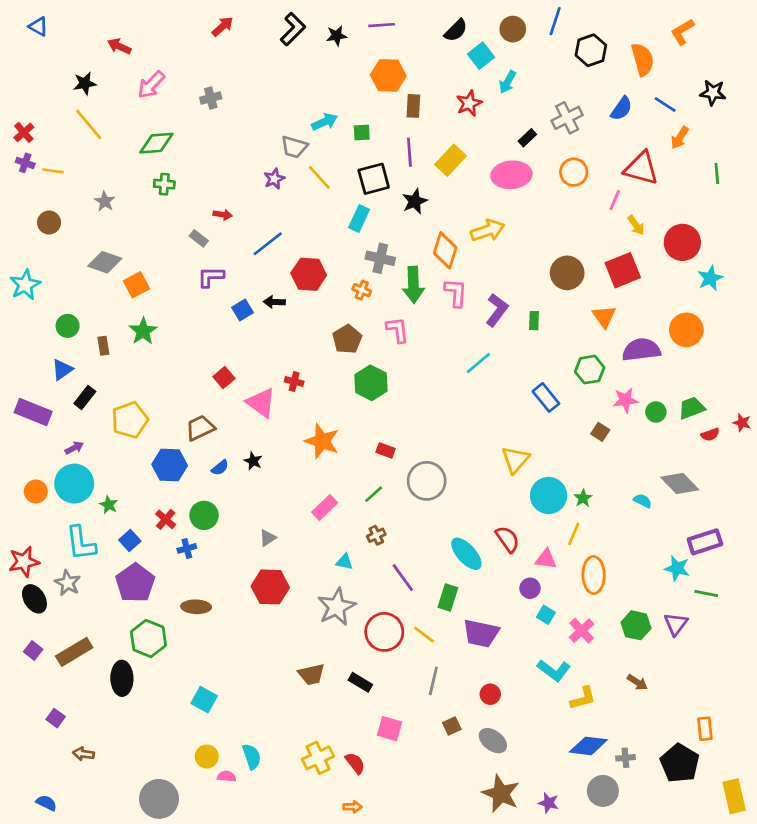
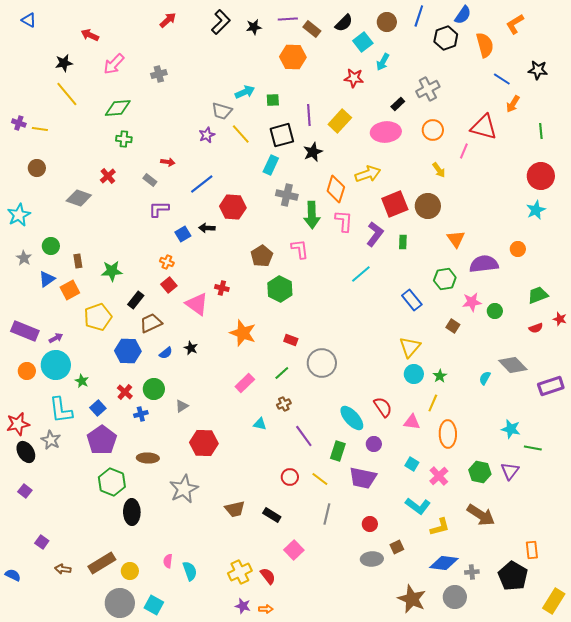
red star: (469, 103) -> (354, 78), turned 30
brown rectangle: (413, 106) -> (312, 29), moved, turned -54
blue semicircle: (621, 109) -> (463, 15), moved
red cross: (24, 132) -> (108, 176), moved
gray star: (105, 201) -> (24, 258), moved
yellow arrow: (636, 225) -> (439, 170), moved
red circle: (682, 242) -> (541, 176), moved
red square: (623, 270) -> (395, 204), moved
orange square: (136, 285) -> (70, 290), moved
orange cross: (362, 290) -> (167, 262), moved
orange circle: (686, 330) -> (518, 249), size x0.6
green star: (143, 331) -> (112, 271), moved, turned 30
black rectangle: (85, 397) -> (136, 300), moved
green trapezoid: (692, 408) -> (538, 295), moved
purple rectangle: (33, 412) -> (25, 331), moved
yellow triangle: (515, 460) -> (410, 347), moved
cyan circle: (549, 495) -> (414, 374), size x0.7
cyan semicircle: (643, 501) -> (485, 378), turned -88
gray triangle: (268, 538) -> (182, 406), moved
purple rectangle: (705, 542) -> (551, 386), moved
purple circle: (530, 588) -> (374, 444), moved
gray star: (337, 607) -> (184, 489), moved
red circle: (384, 632) -> (290, 477), size x0.6
brown rectangle: (74, 652) -> (102, 563), moved
black ellipse: (122, 678) -> (132, 512), moved
brown arrow: (637, 682) -> (481, 515), size x1.8
cyan square: (204, 700) -> (154, 605), moved
brown square: (452, 726) -> (397, 547), moved
pink square: (390, 729) -> (294, 550), turned 30
gray ellipse: (493, 741) -> (372, 559), turned -40
yellow circle: (207, 756) -> (130, 571), moved
pink semicircle: (227, 776) -> (168, 561), moved, turned -88
brown star: (501, 794) -> (412, 599), moved
yellow rectangle: (734, 796) -> (554, 601), turned 45
blue semicircle: (46, 803) -> (13, 575), moved
purple star: (549, 803) -> (243, 606), moved

